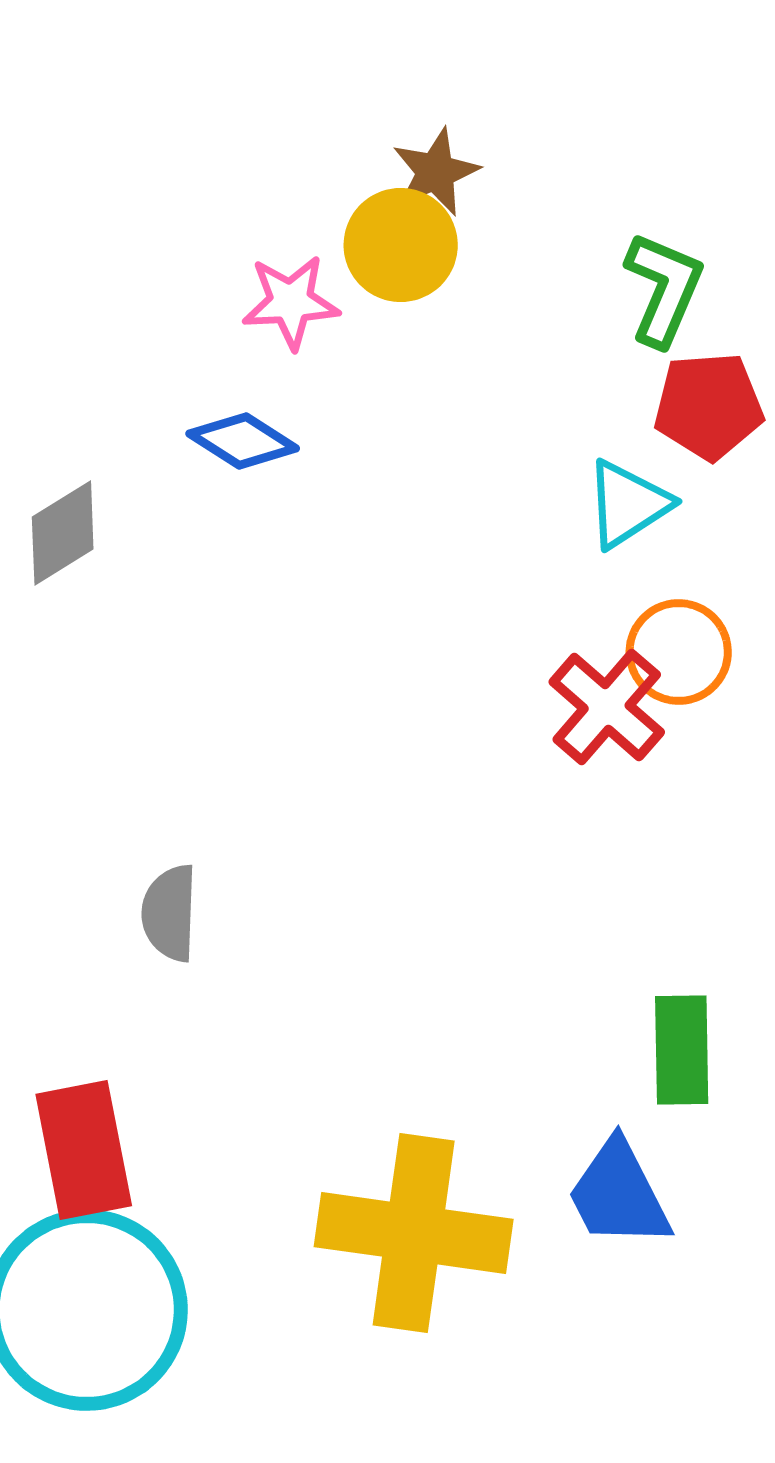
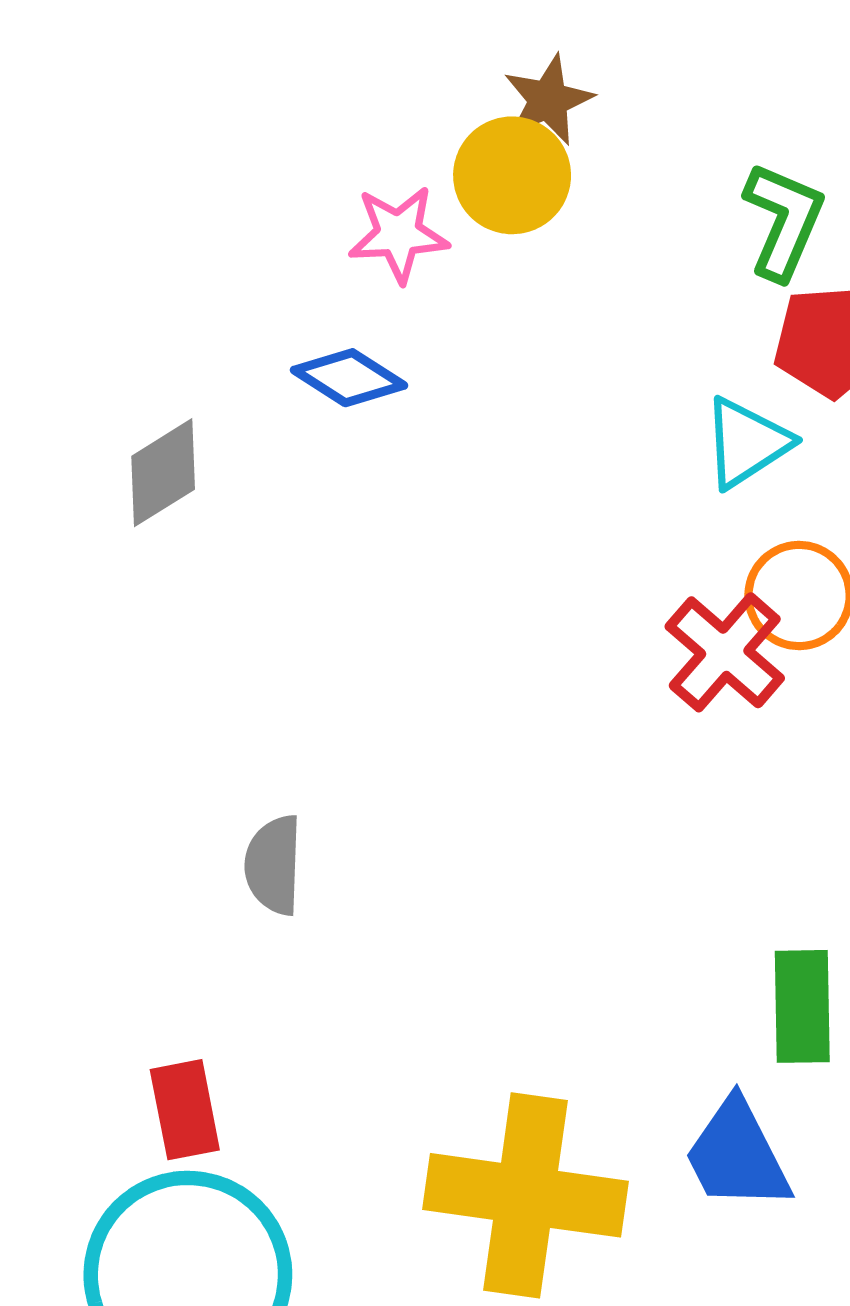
red rectangle: (84, 1150) -> (185, 1110), size x0.7

